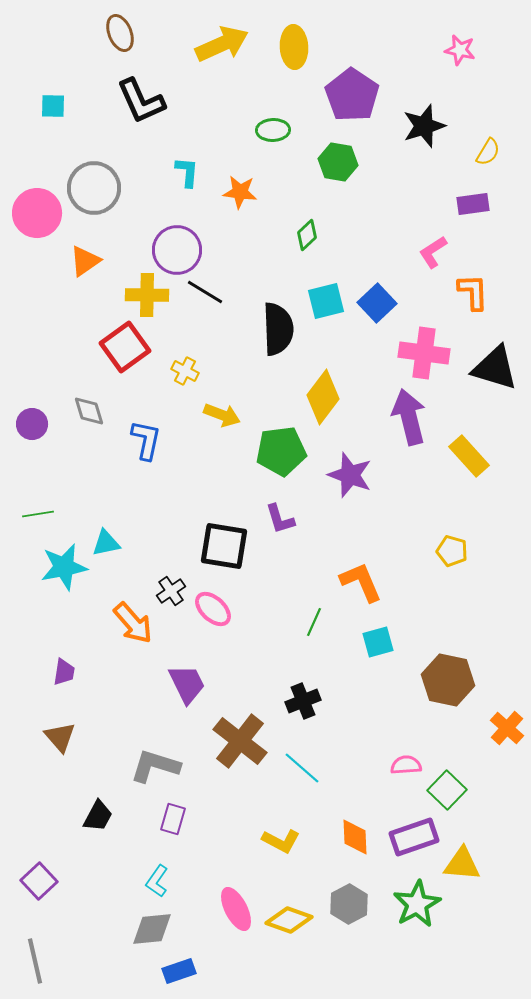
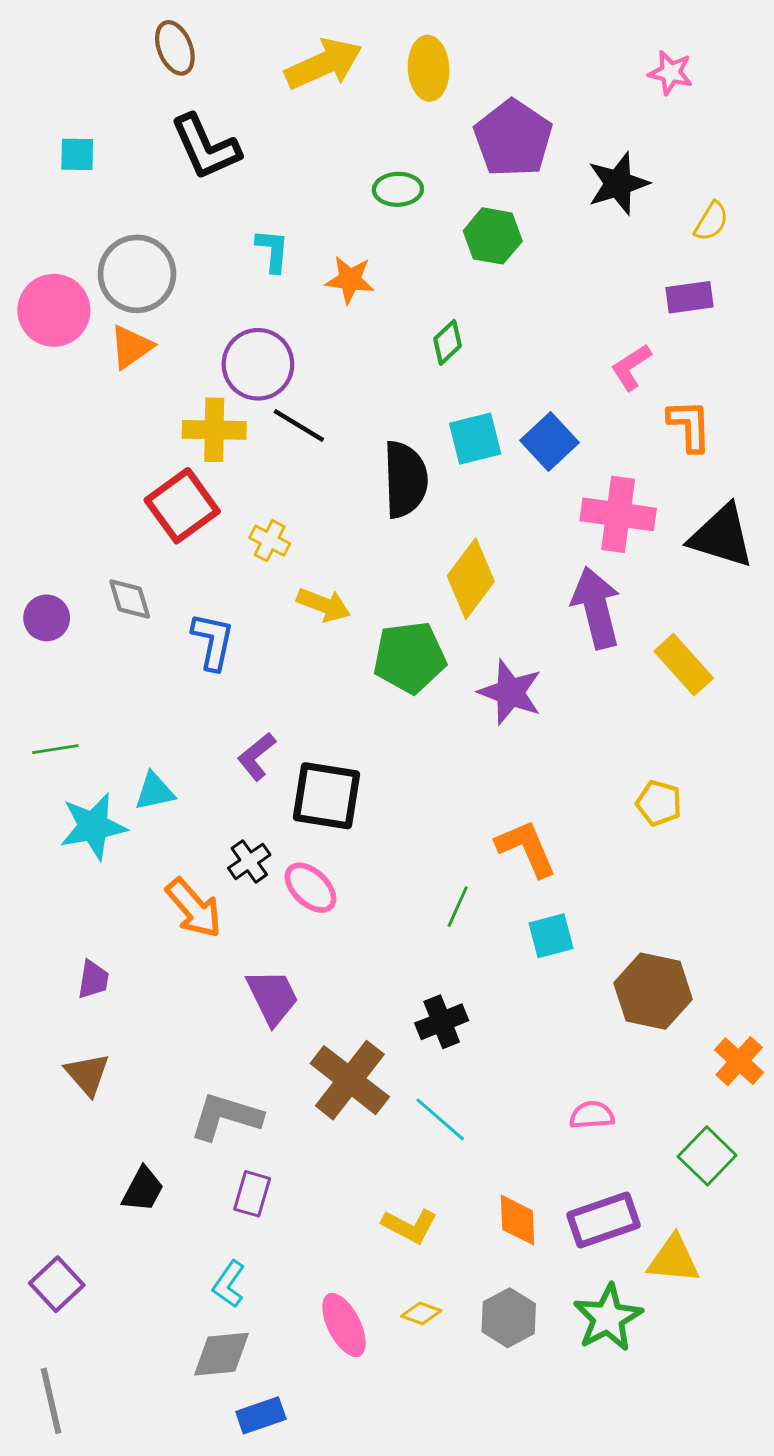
orange triangle: (85, 261) -> (131, 347), moved
purple L-shape: (280, 519) -> (257, 756), moved, turned 68
green square: (447, 790) -> (707, 1156), moved
yellow diamond: (289, 920) -> (421, 1313), moved, size x0.6

